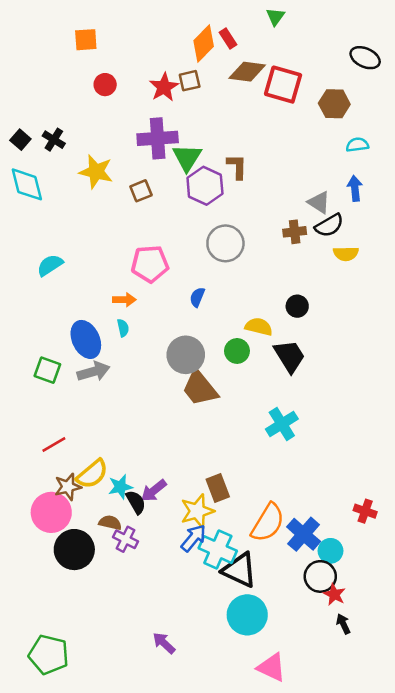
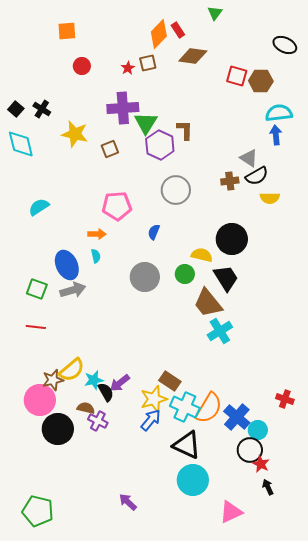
red square: (283, 85) -> (237, 76), moved, size x0.7
red star: (164, 87) -> (128, 68), size x0.6
cyan semicircle: (357, 145) -> (279, 113), size x1.5
blue arrow: (355, 188) -> (276, 135), moved
black circle: (297, 306) -> (232, 239), size x1.8
brown trapezoid: (200, 388) -> (208, 303), moved
red line: (54, 444) -> (36, 327), moved, turned 36
brown rectangle: (218, 488) -> (170, 381), turned -35
cyan cross: (218, 550) -> (185, 407), moved
pink triangle: (272, 667) -> (231, 512), moved, turned -50

